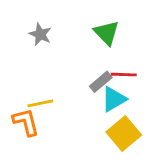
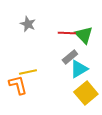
green triangle: (106, 33) -> (84, 35), moved
red line: (124, 75) -> (67, 33), moved

